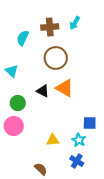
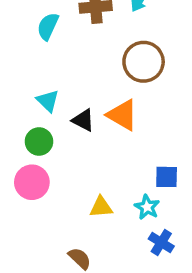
brown circle: (56, 58) -> (144, 62), moved
cyan triangle: (12, 71) -> (48, 101), moved
blue cross: (77, 161) -> (161, 243), moved

